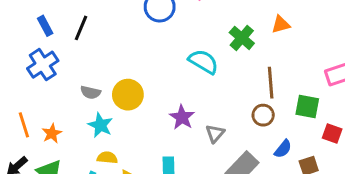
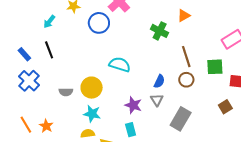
black line: (81, 28) -> (49, 50), turned -30
cyan semicircle: (203, 62) -> (120, 65), moved
purple star: (182, 117) -> (133, 105), moved
cyan star: (100, 125) -> (92, 114), moved
blue semicircle: (283, 149) -> (159, 81), moved

